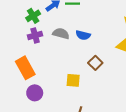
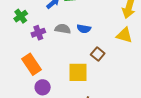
green cross: (33, 16) -> (21, 16), moved
yellow square: (73, 80) -> (78, 72), size x1.5

